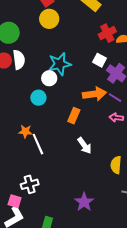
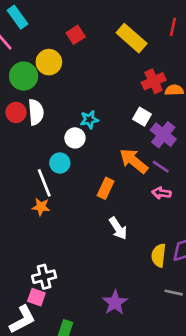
yellow circle: (49, 19) -> (49, 62), moved
cyan star: (60, 64) -> (89, 120), size x0.6
orange arrow: (94, 94) -> (134, 161), turned -135
white line: (38, 144) -> (44, 183), moved
pink square: (15, 201) -> (36, 297), moved

